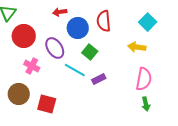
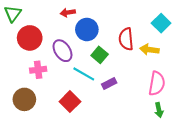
red semicircle: (104, 21) -> (126, 39), moved
pink cross: (32, 66) -> (38, 70), turned -35
red square: (47, 104) -> (70, 102), moved, turned 30

